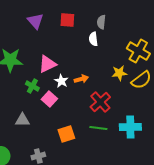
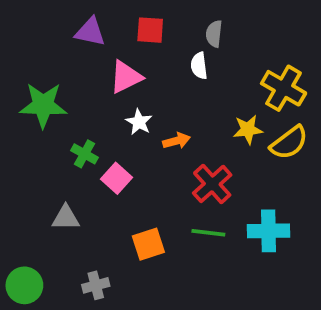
purple triangle: (35, 21) -> (90, 32), turned -36
pink triangle: (47, 64) -> (126, 77), moved
white star: (61, 81) -> (139, 122), moved

